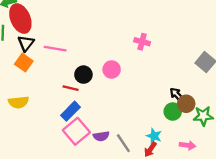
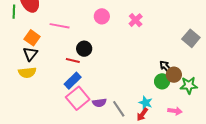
pink cross: (142, 42) -> (136, 20), turned 32
black triangle: (26, 43) -> (30, 54), moved
pink circle: (112, 69) -> (102, 16), moved

